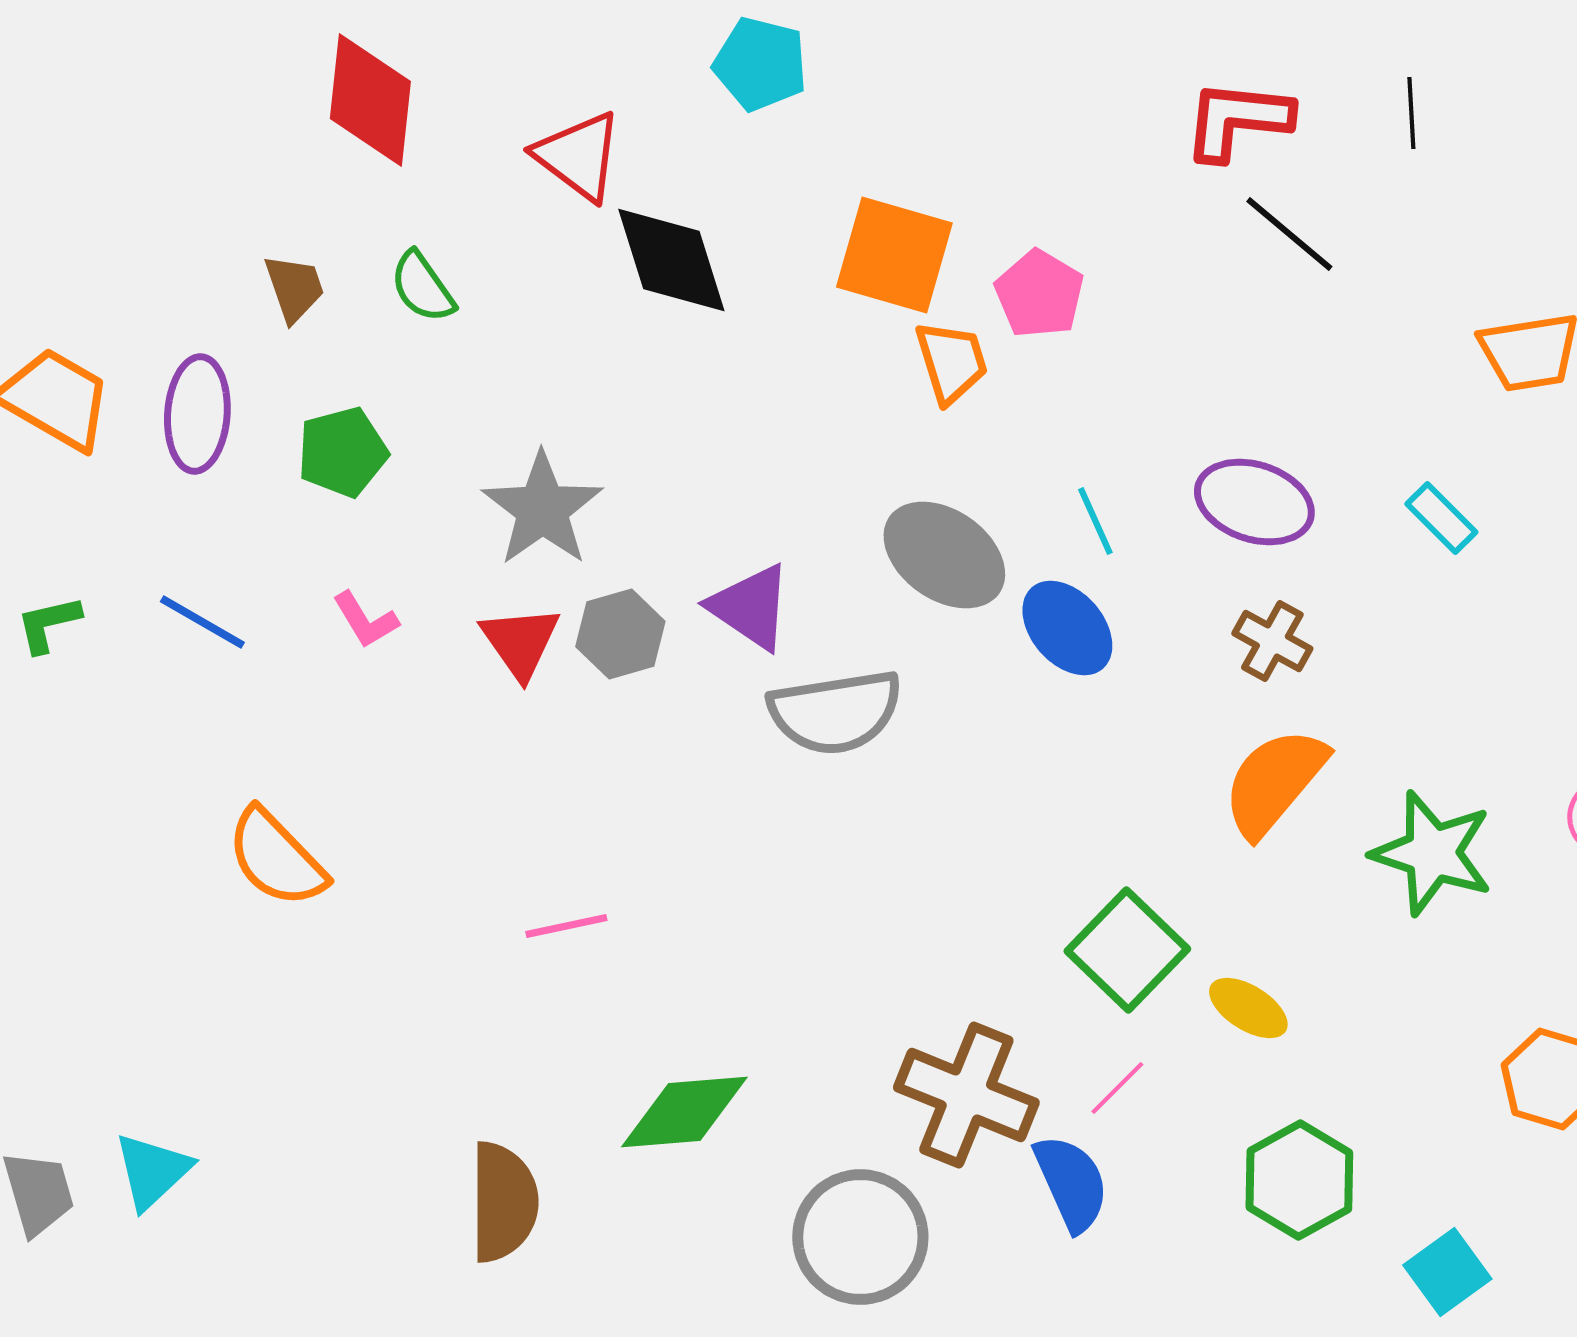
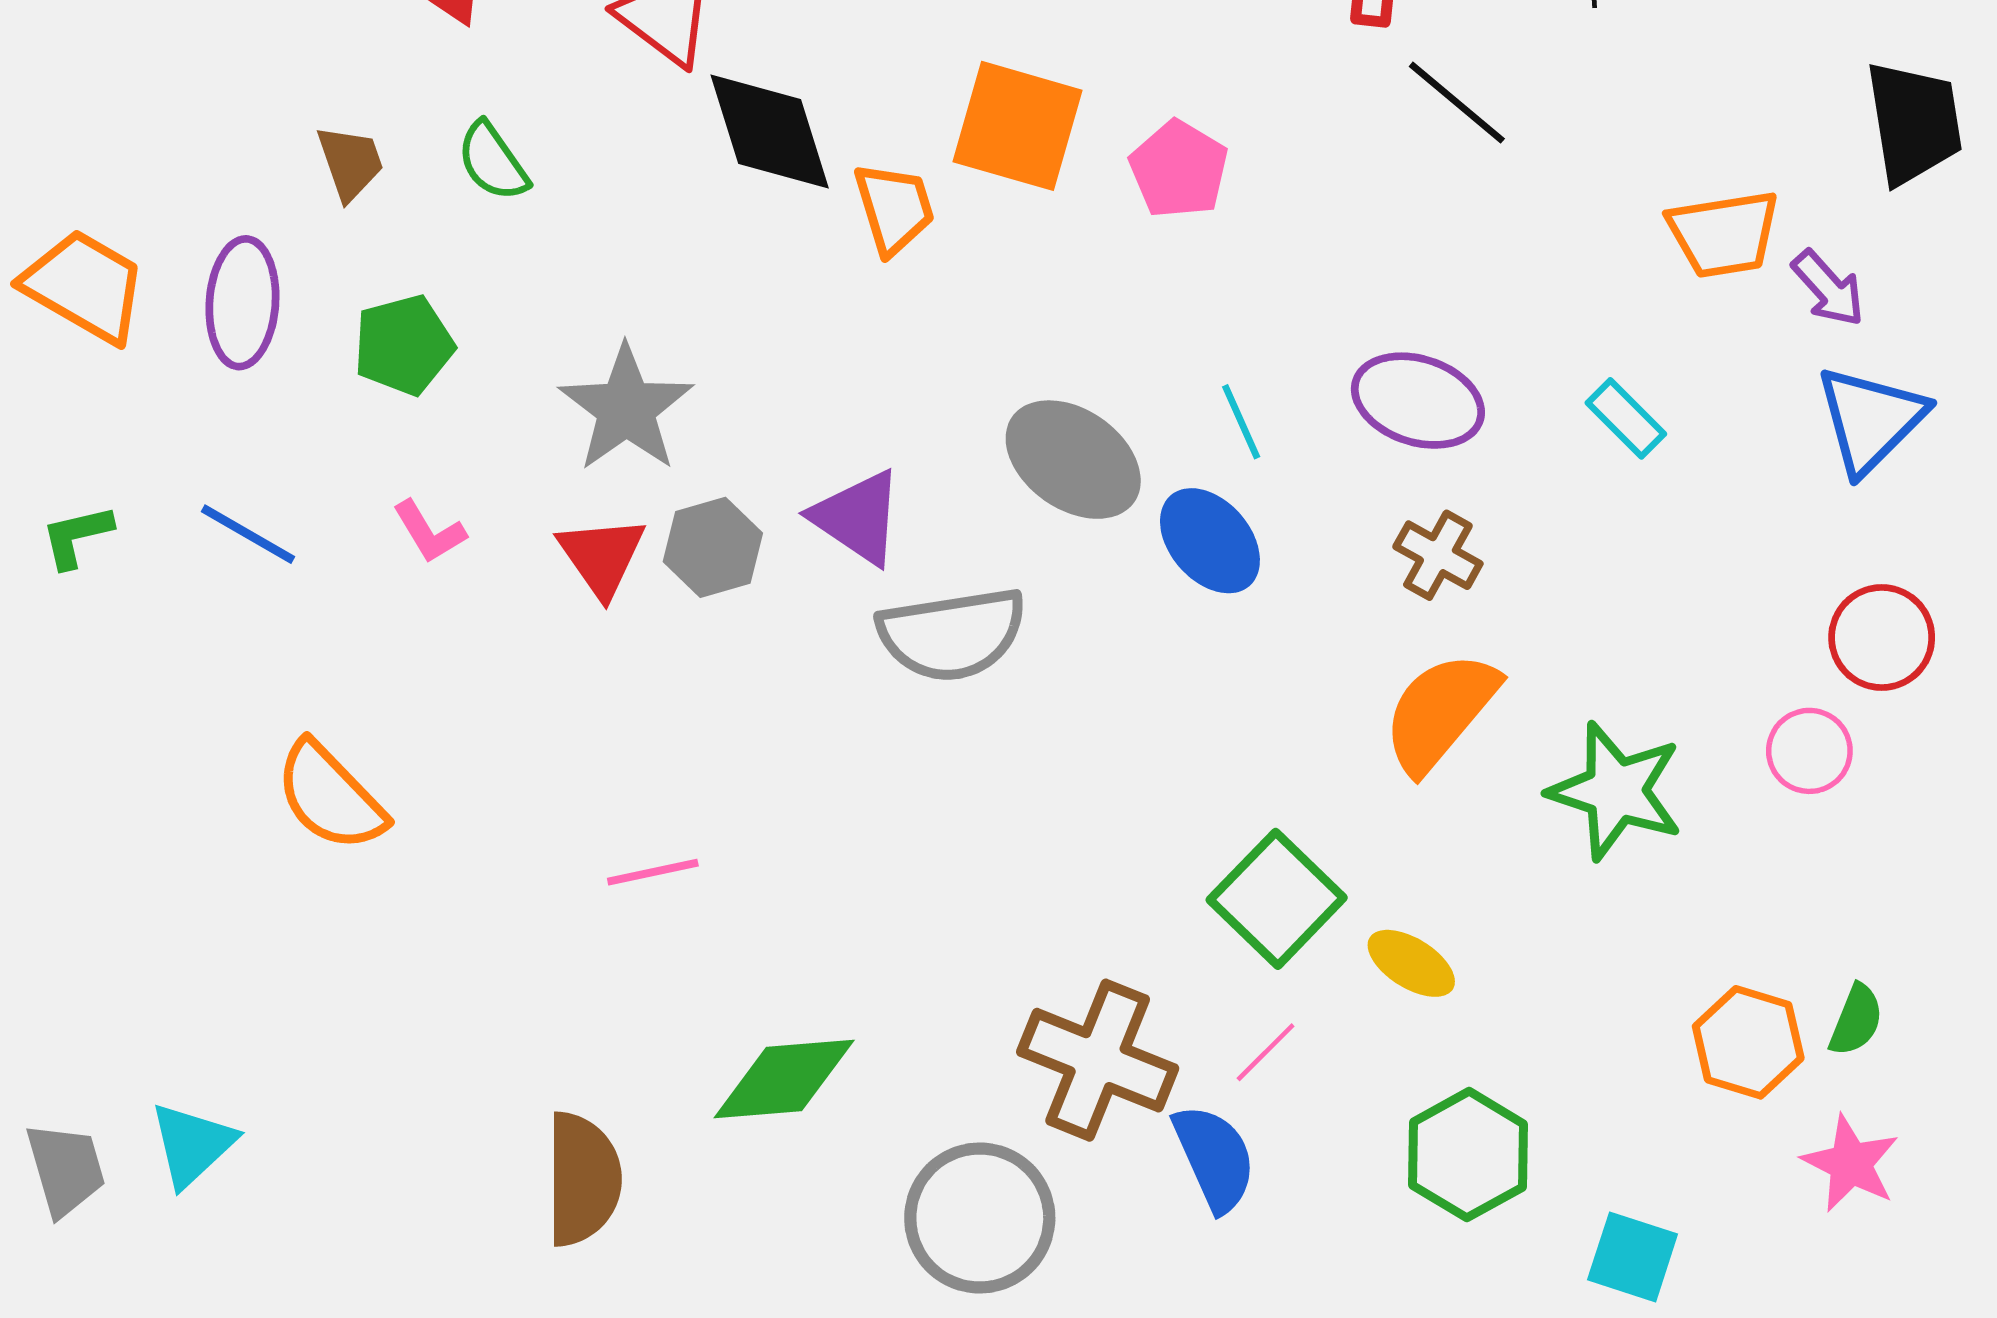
orange trapezoid: (951, 362) -> (894, 208), moved
cyan square: (1447, 1272) -> (1633, 1257), turned -36

